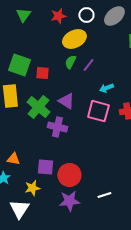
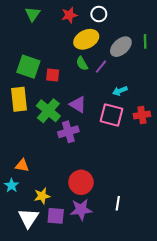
gray ellipse: (114, 16) -> (121, 47), moved
green semicircle: (70, 62) -> (82, 63), turned -56
purple cross: (57, 127) -> (68, 132), turned -30
purple square: (45, 167) -> (56, 216), moved
white line: (104, 195) -> (118, 203), turned -64

